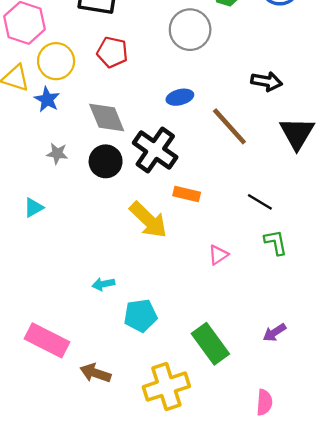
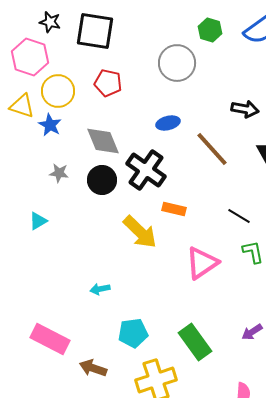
pink triangle: (218, 255) -> (202, 263), size x1.8
cyan pentagon: (140, 316) -> (133, 333), moved

